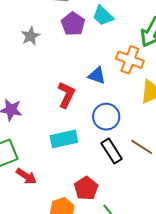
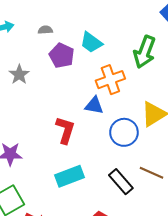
orange cross: (130, 60) -> (110, 80), moved, turned -32
blue circle: (106, 117) -> (124, 132), moved

